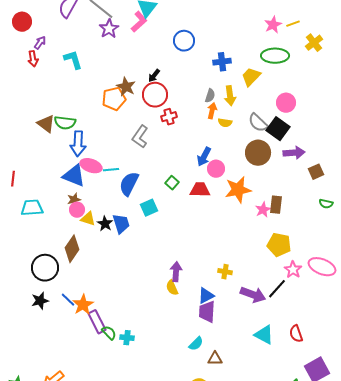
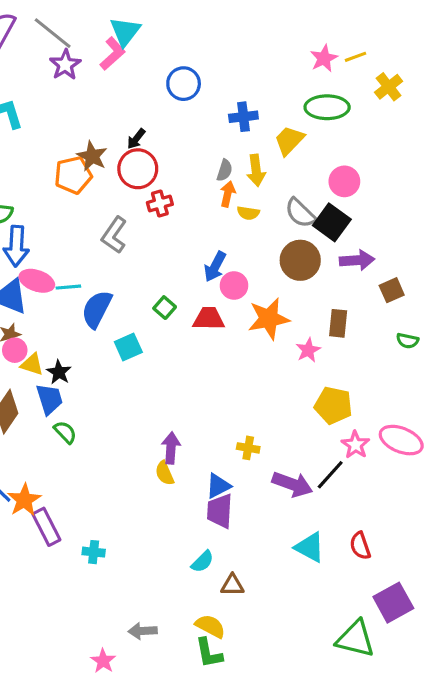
brown rectangle: (276, 205) -> (338, 323), moved
blue trapezoid: (121, 224) -> (49, 399), moved
green semicircle: (109, 333) -> (65, 432), moved

